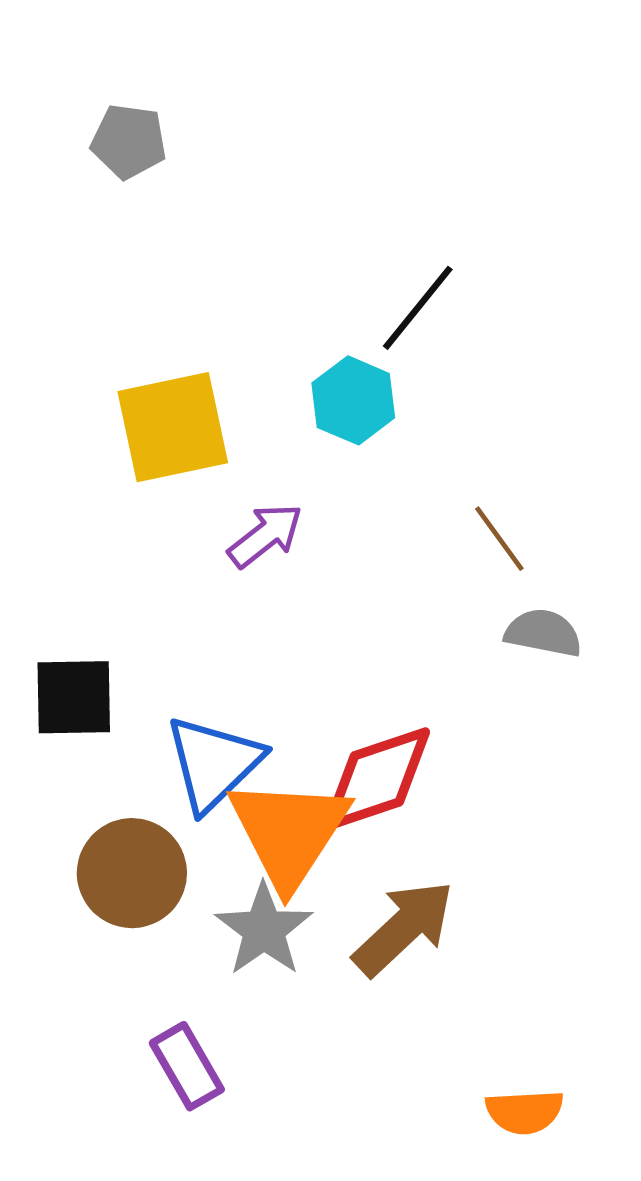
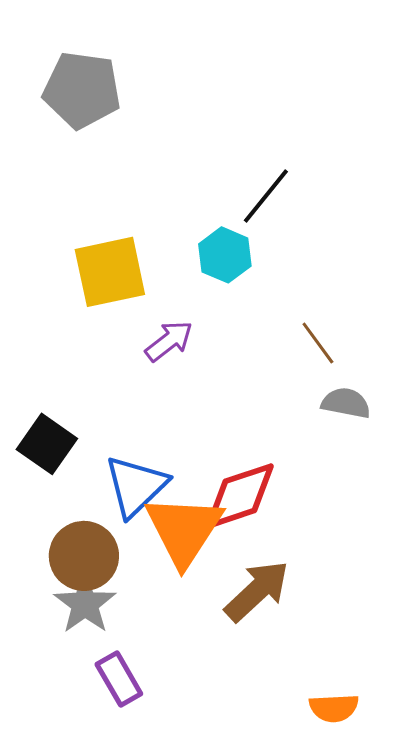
gray pentagon: (129, 141) -> (82, 90), size x1.6
black square: (74, 697) -> (47, 444), turned 36
gray star: (264, 930) -> (85, 604), moved

